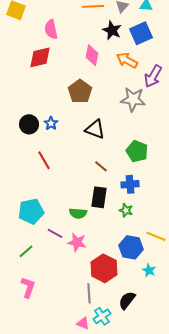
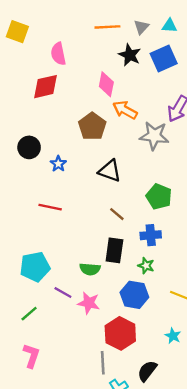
orange arrow: (127, 60) -> (125, 110), moved
black circle: (29, 124) -> (29, 147), moved
red line: (44, 160) -> (50, 207), turned -48
blue hexagon: (131, 247) -> (134, 295), moved

